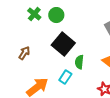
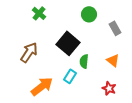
green circle: (56, 15) -> (89, 14), moved
brown arrow: (24, 53) -> (29, 52), size x1.5

